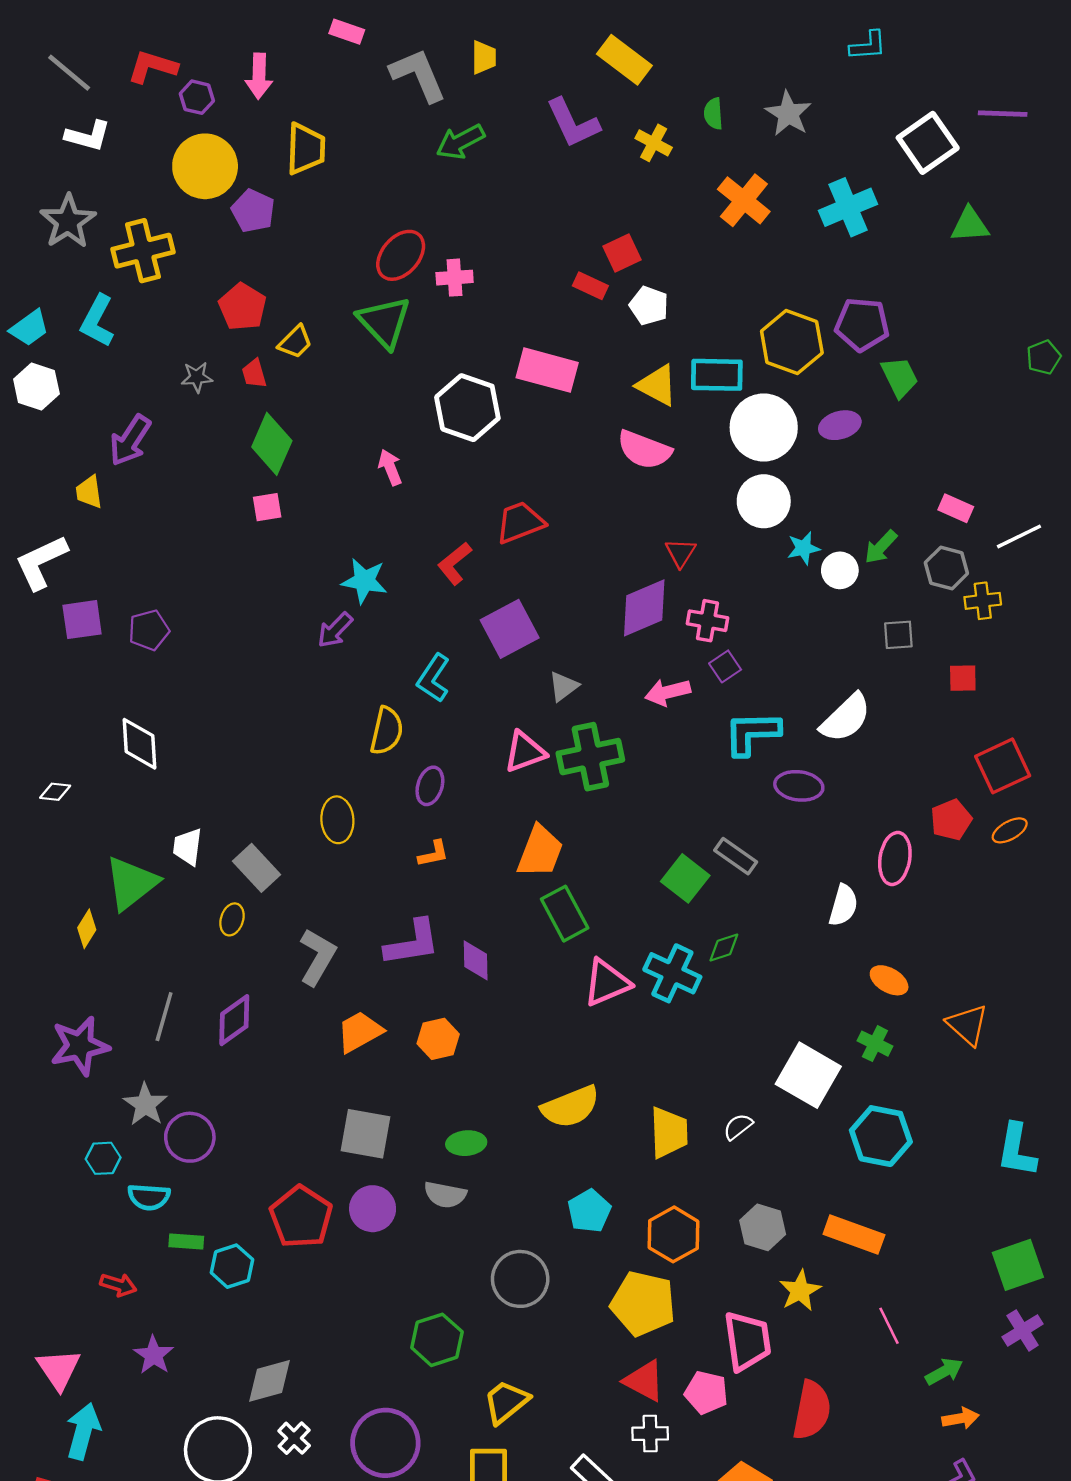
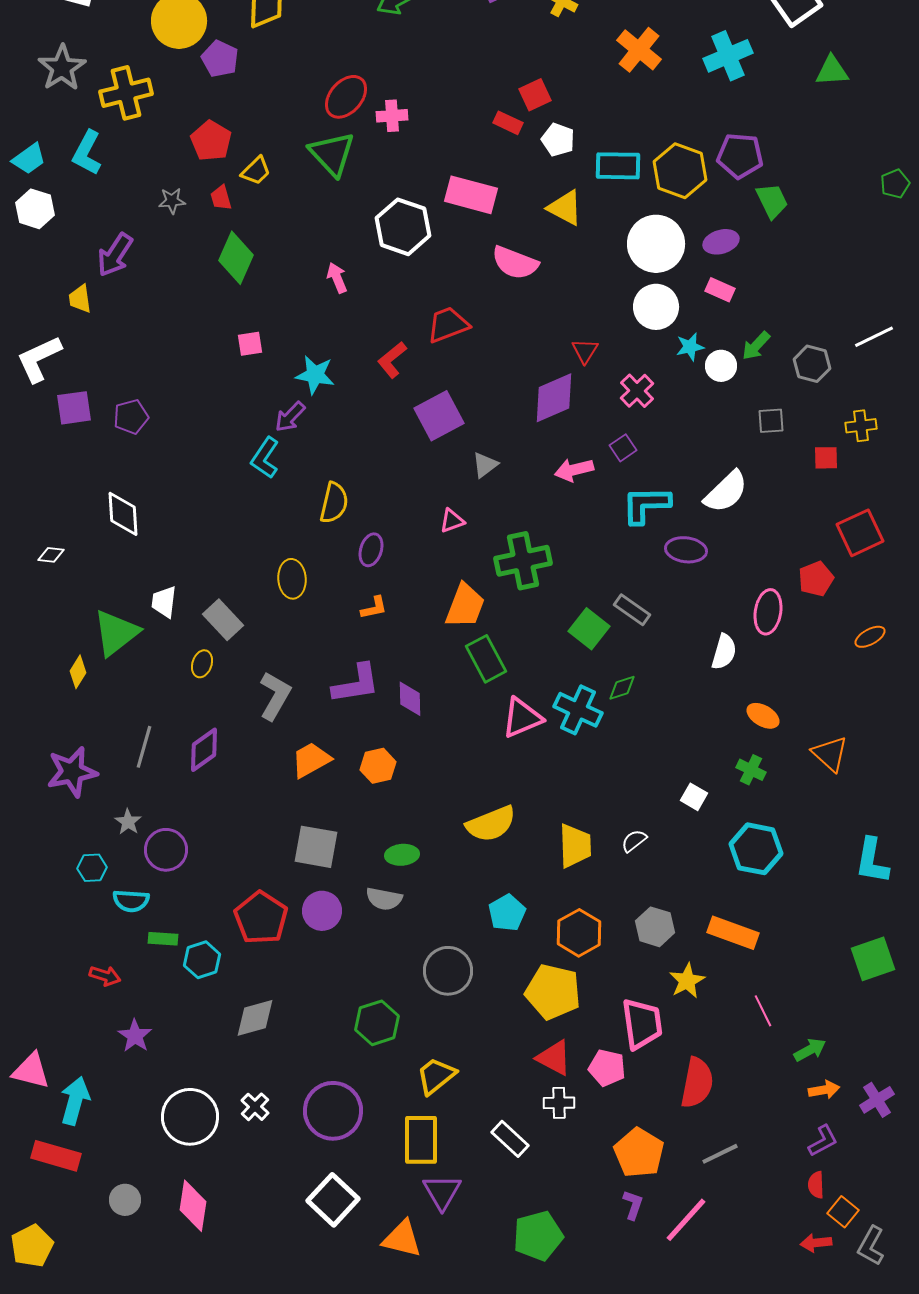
cyan rectangle: (717, 375) -> (618, 166), moved
pink semicircle: (644, 450) -> (515, 263), moved
pink square: (267, 507) -> (250, 344), moved
pink rectangle: (956, 508) -> (720, 290), moved
yellow cross: (983, 601) -> (861, 426), moved
pink cross: (707, 621) -> (637, 391), moved, turned 36
cyan L-shape: (433, 678) -> (265, 458), moved
pink triangle: (525, 752) -> (452, 521), size x0.7
green cross: (590, 757) -> (523, 561), moved
orange ellipse: (1010, 830) -> (870, 637), moved
white square: (808, 1075) -> (694, 797), size x0.5
gray star: (145, 1104) -> (128, 822), size x0.7
purple cross: (1023, 1330) -> (877, 1100), moved
pink triangle: (59, 1369) -> (31, 1071), moved, turned -42
gray diamond: (269, 1381) -> (255, 1018), moved

